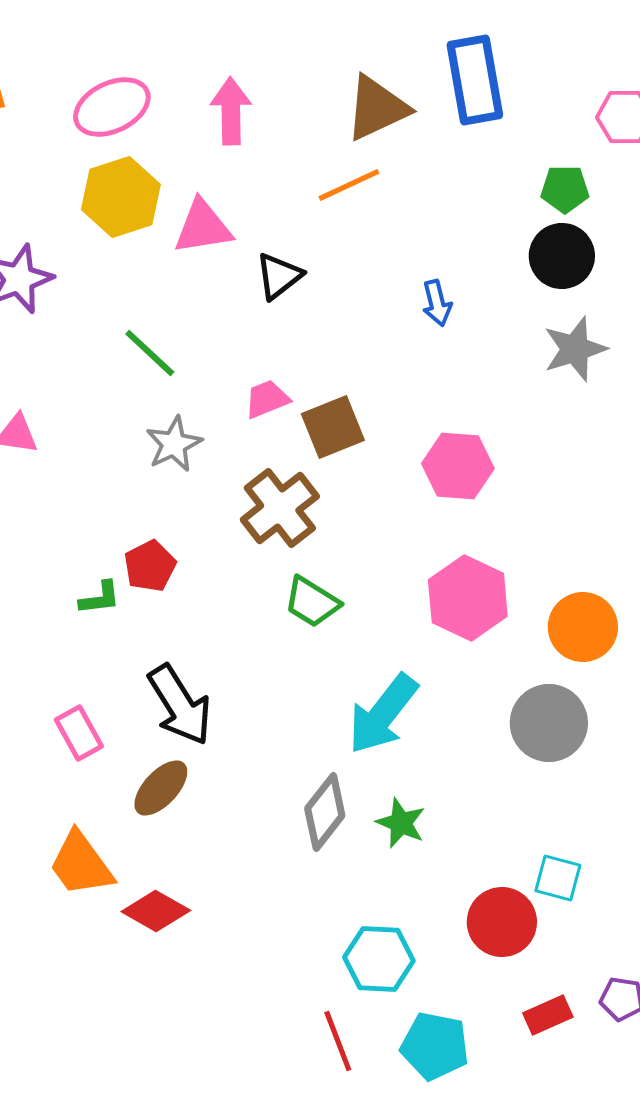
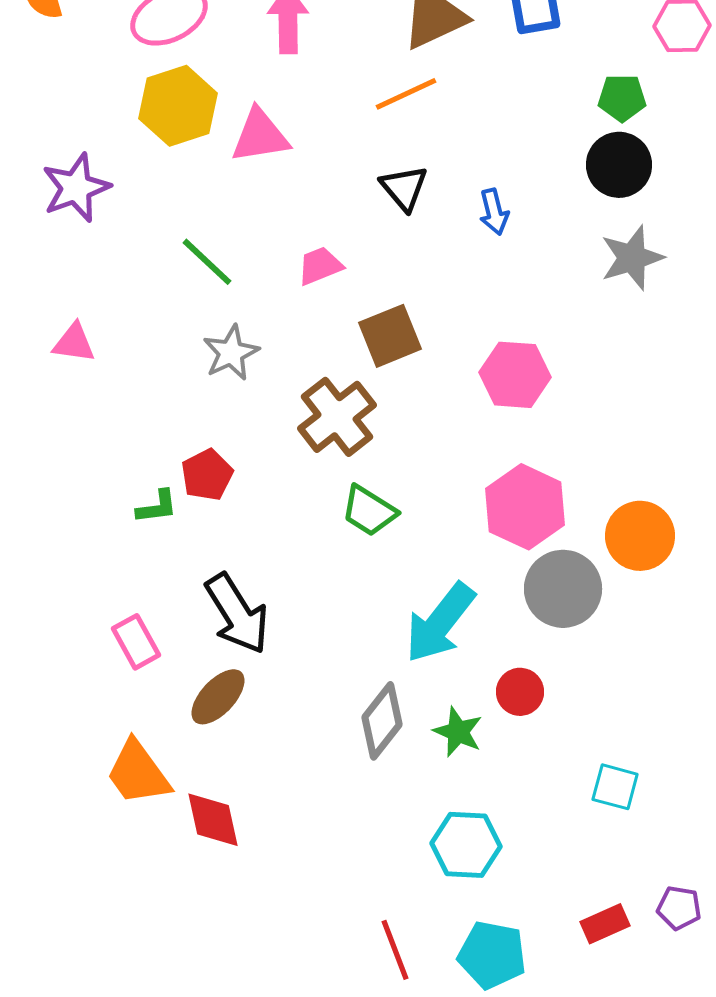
black triangle: (279, 276) -> (404, 188), moved, turned -32
pink trapezoid: (267, 399) -> (320, 266), moved
gray circle: (549, 723) -> (563, 589), moved
red diamond: (156, 911) -> (213, 820), turned 48
red circle: (502, 922) -> (520, 692), moved, size x0.7
cyan hexagon: (379, 959) -> (466, 845), moved

